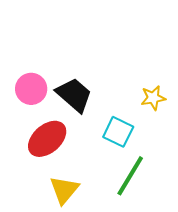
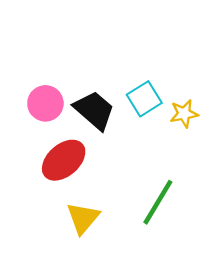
cyan square: (118, 132) -> (144, 99), moved, turned 32

